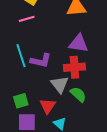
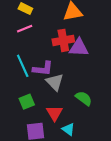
red cross: (74, 67) -> (63, 40), moved
gray triangle: (60, 85) -> (55, 82), moved
green square: (21, 101) -> (27, 102), moved

